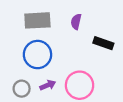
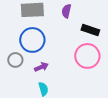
pink circle: (80, 85) -> (87, 56), moved
gray circle: (22, 89) -> (15, 60), moved

